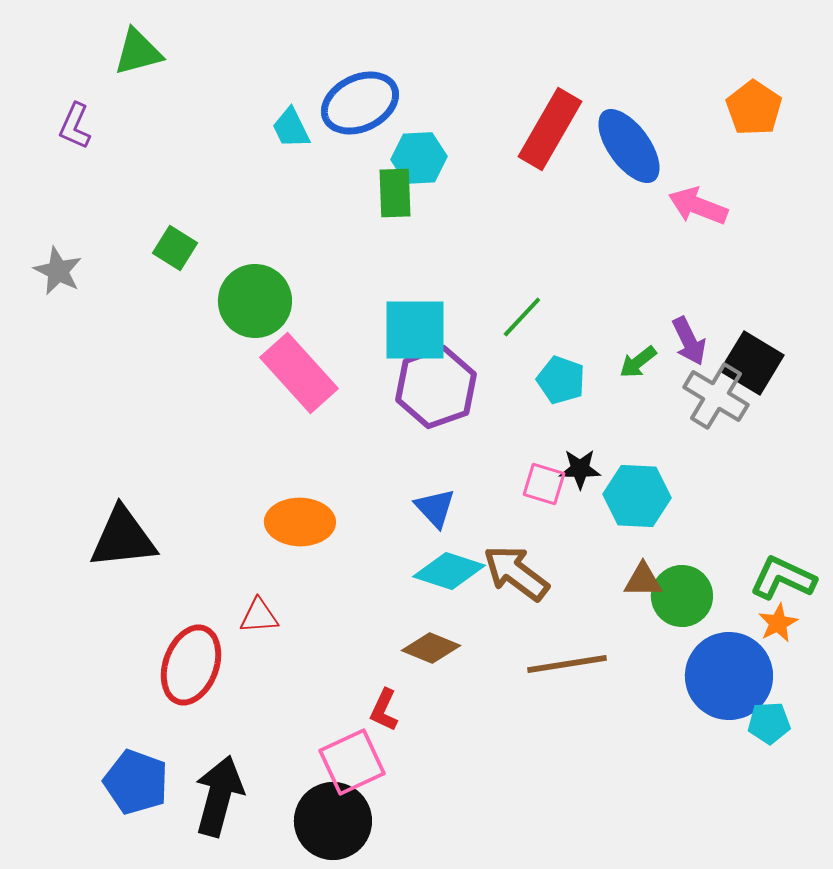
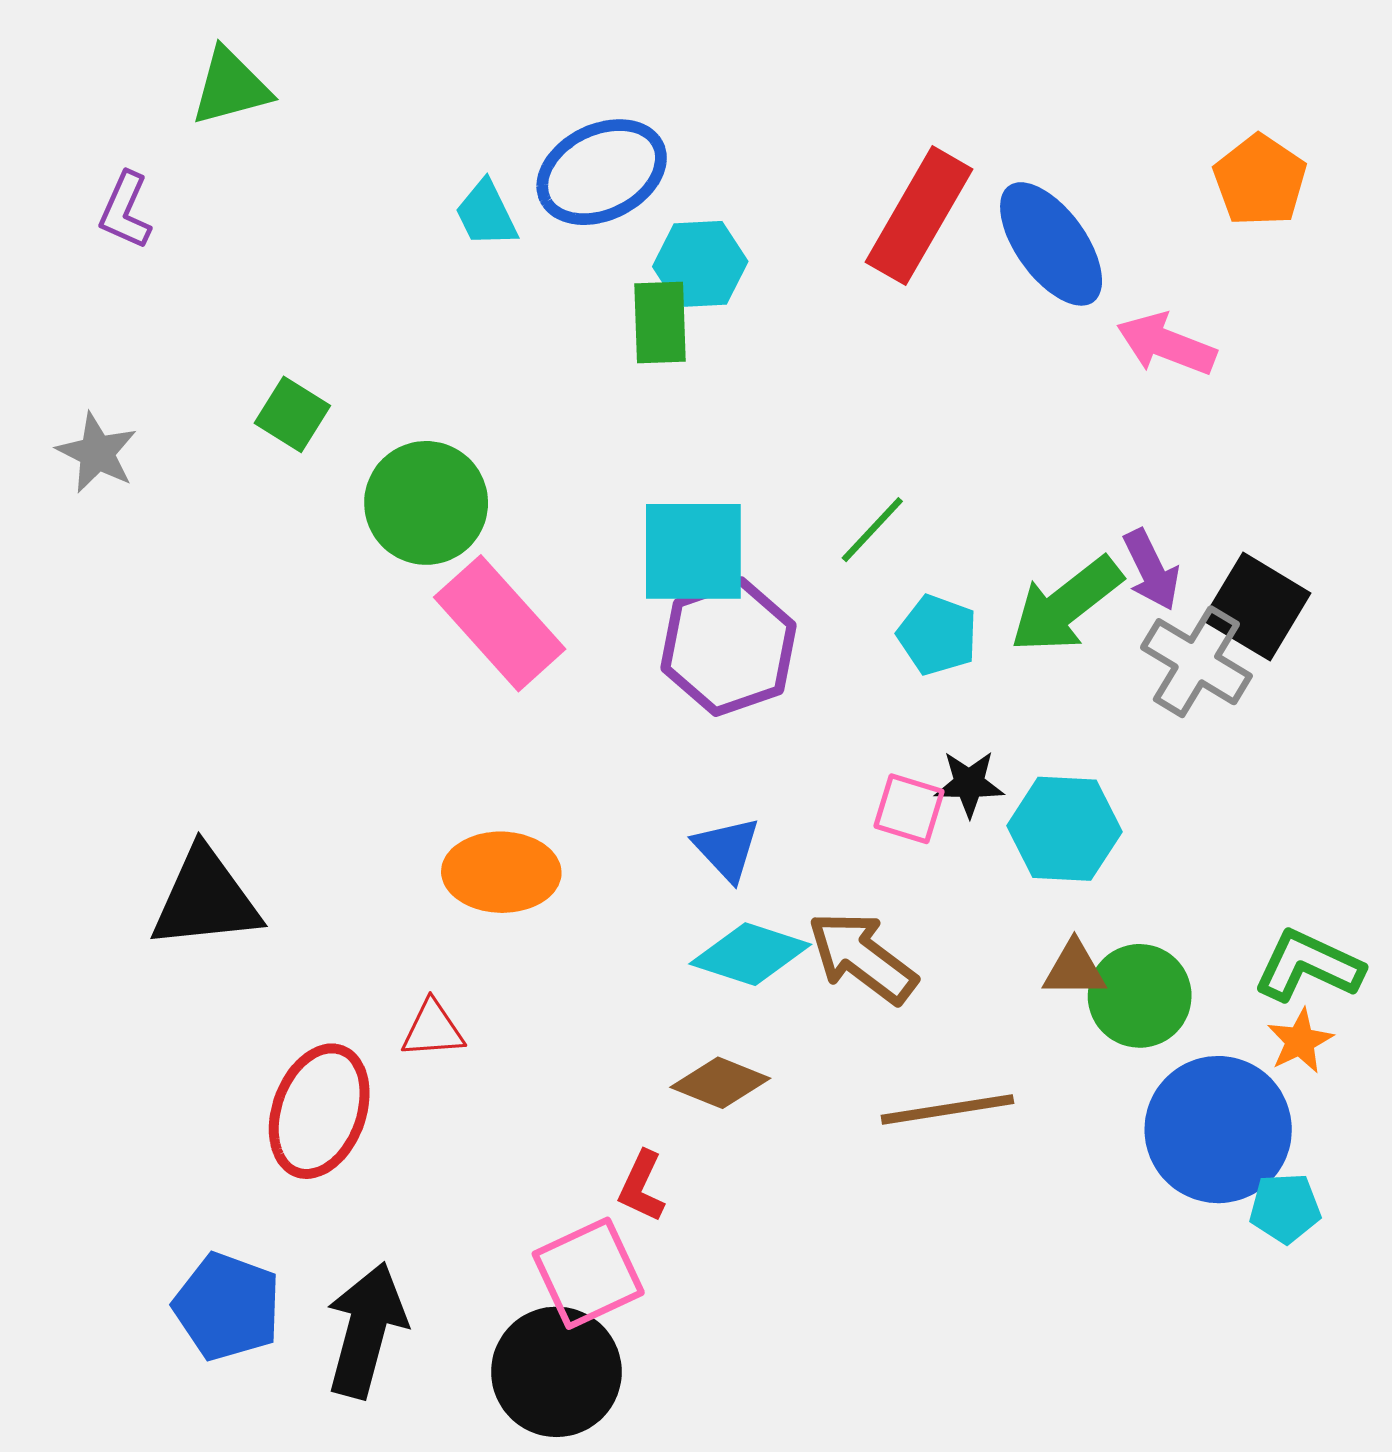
green arrow: (638, 362) -> (1066, 605), size x1.8

